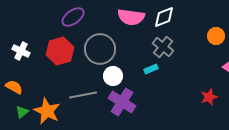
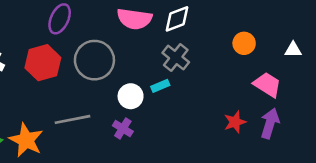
purple ellipse: (73, 17) -> (60, 19), turned -30
white circle: (113, 76) -> (131, 96), moved
purple cross: (122, 102) -> (123, 128), size x0.6

